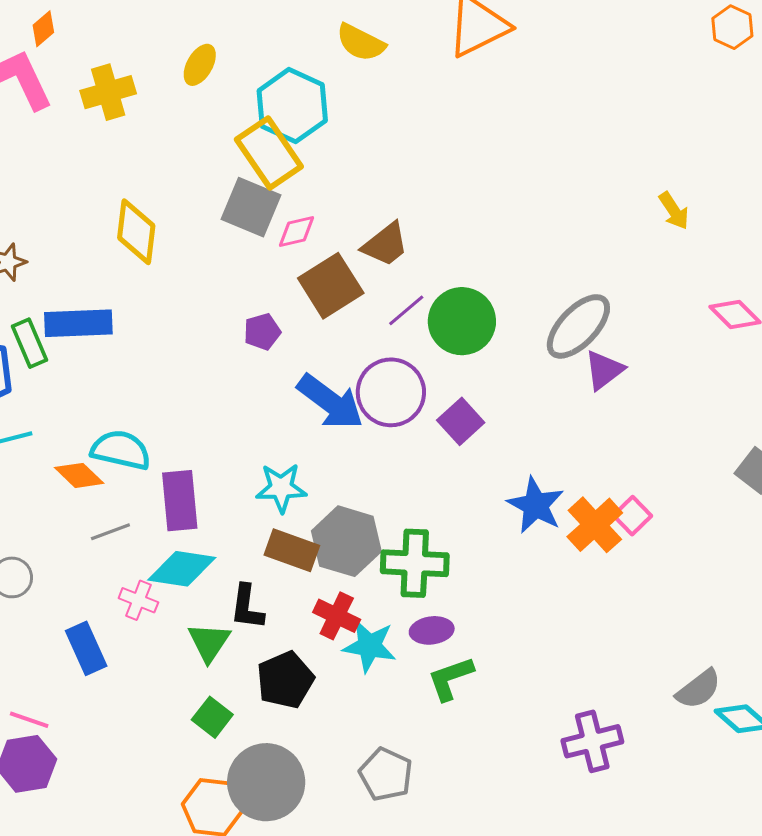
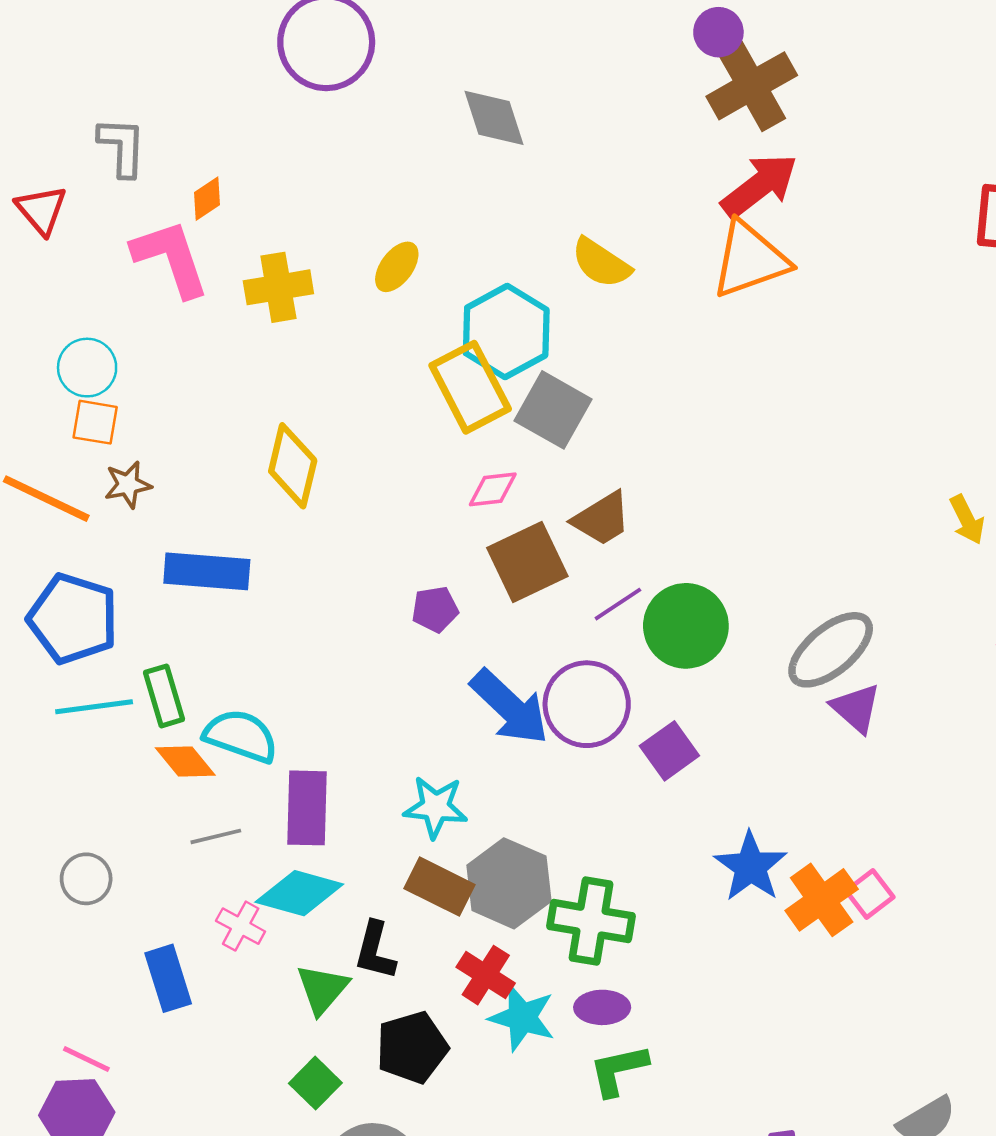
gray square: (251, 207) -> (553, 410), moved
green rectangle: (29, 343) -> (164, 696), moved
purple triangle: (604, 370) -> (856, 708), turned -48

